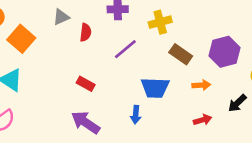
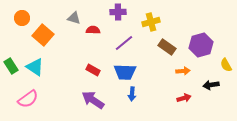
gray triangle: (61, 17) -> (74, 18), turned 40
red semicircle: (86, 32) -> (93, 30), turned -96
blue trapezoid: (155, 88) -> (125, 72), moved
black arrow: (237, 103) -> (211, 85), turned 35

